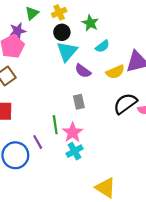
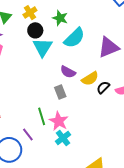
cyan semicircle: (102, 46) -> (74, 38), size x1.6
purple semicircle: (83, 71) -> (68, 72), moved
yellow semicircle: (115, 72) -> (90, 79), moved
black semicircle: (125, 104) -> (103, 87), size x0.6

